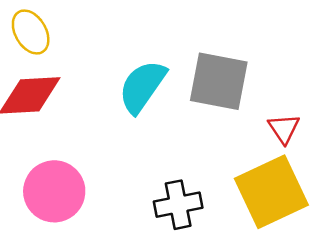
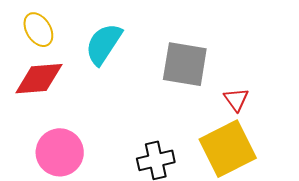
cyan semicircle: (142, 87) -> (104, 44), moved

